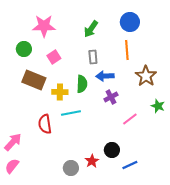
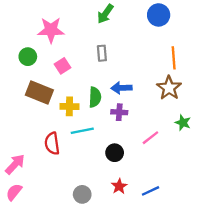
blue circle: (130, 22) -> (159, 15), moved
green arrow: (91, 29) -> (105, 14), moved
orange line: (127, 50) -> (174, 58), moved
gray rectangle: (93, 57) -> (102, 53), moved
purple cross: (111, 97) -> (119, 112), moved, turned 32
black circle: (112, 150) -> (115, 153), moved
red star: (92, 161) -> (119, 186), moved

